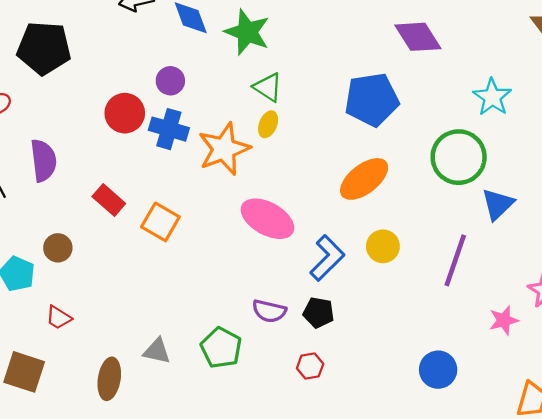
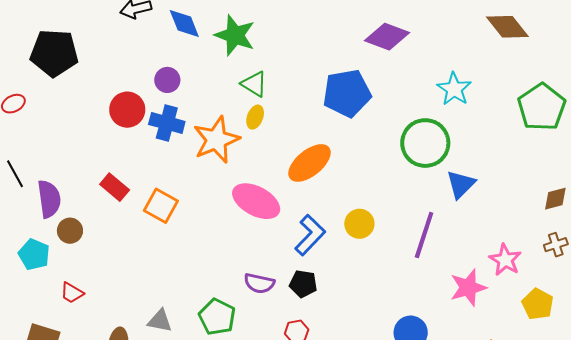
purple diamond: (418, 37) -> (387, 37), turned -36
purple semicircle: (43, 160) -> (49, 199), moved
orange ellipse: (364, 179) -> (309, 163), moved
pink star: (504, 320) -> (468, 288), size x1.4

